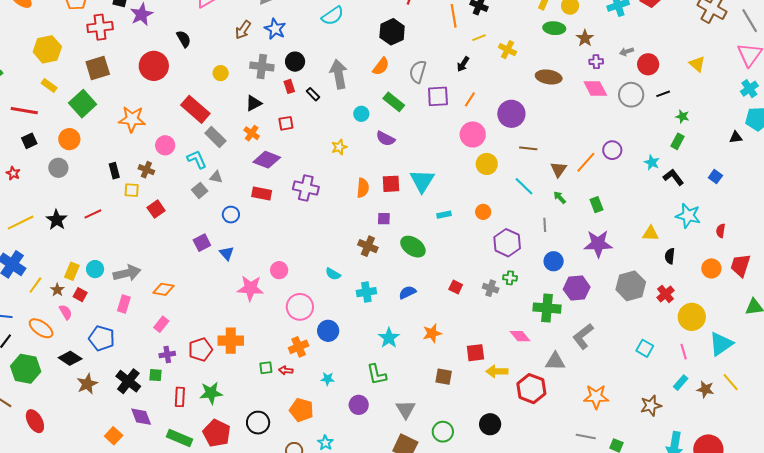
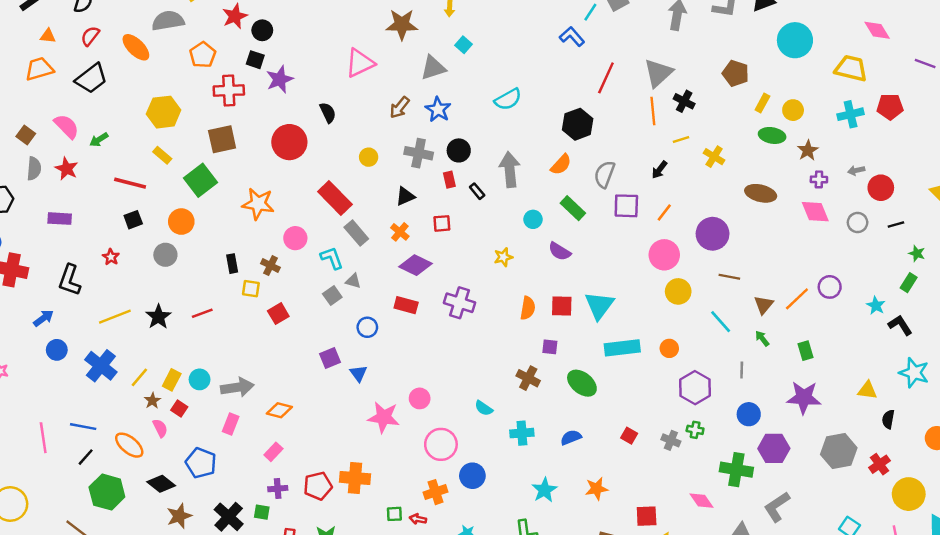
gray circle: (631, 95) -> (858, 222), size x0.7
cyan rectangle: (444, 215) -> (622, 348), size x2.0
yellow line: (35, 285) -> (139, 377), moved

